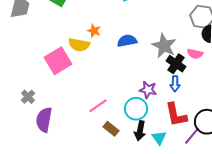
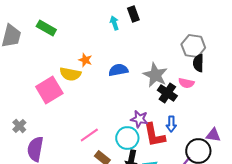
blue arrow: (175, 84) -> (171, 124), moved
red L-shape: (176, 115) -> (154, 135), moved

